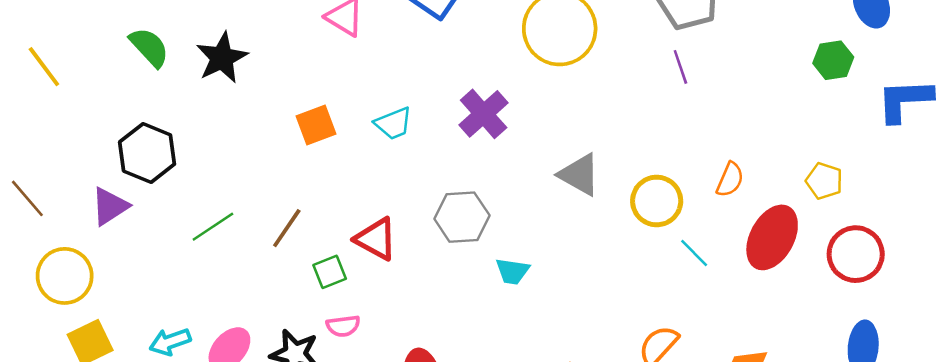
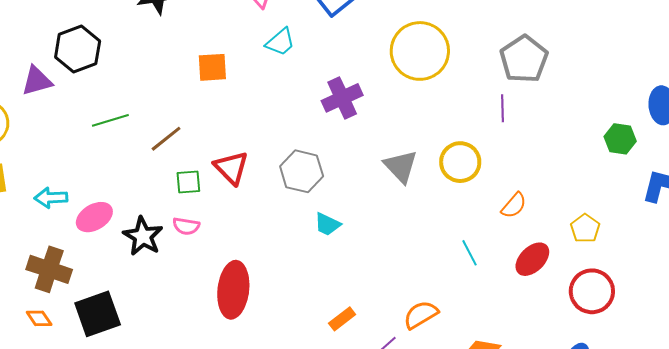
cyan trapezoid: (393, 124) -> (280, 42), moved, turned -36
yellow circle: (657, 201) -> (460, 162), moved
red ellipse: (772, 237) -> (532, 259), size x0.7

